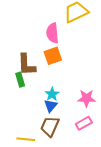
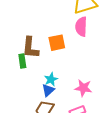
pink semicircle: (52, 33) -> (81, 27), moved

